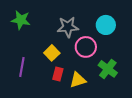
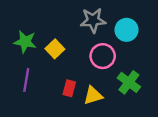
green star: (21, 20) -> (25, 42), moved
gray star: (68, 27) -> (93, 20), moved
yellow square: (52, 53) -> (55, 49), moved

